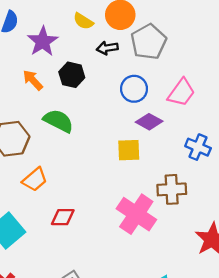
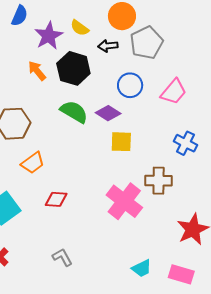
yellow semicircle: (83, 21) -> (80, 28), moved
black hexagon: (72, 75) -> (73, 68), size x1.4
green semicircle: (58, 121) -> (74, 112), moved
purple diamond: (149, 122) -> (108, 113), moved

